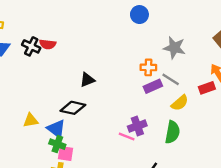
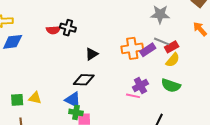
black cross: (31, 46) -> (68, 28), moved
orange cross: (148, 67) -> (132, 48), moved, size x1.5
red rectangle: (207, 88) -> (172, 47), moved
yellow triangle: (31, 120) -> (35, 98), moved, turned 32
green semicircle: (172, 132) -> (171, 86), turned 108

